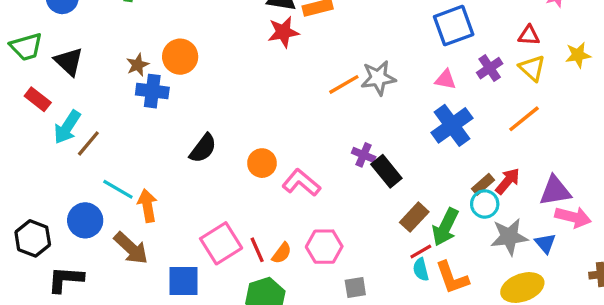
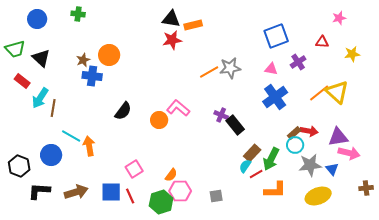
yellow triangle: (532, 68) -> (337, 92), moved, size x1.4
brown line: (88, 143) -> (53, 108), turned -30
red arrow: (508, 181) -> (309, 131), turned 60
pink L-shape: (301, 183) -> (178, 108), moved
pink square: (221, 243) -> (134, 169), size x0.7
pink hexagon: (324, 247) -> (180, 191), moved
brown arrow: (131, 248) -> (76, 192), moved, turned -60
red line: (257, 250) -> (130, 196), moved
cyan semicircle: (421, 269) -> (245, 166), moved, turned 48
orange L-shape: (452, 278) -> (275, 190), turned -70

